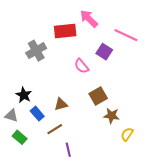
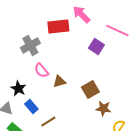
pink semicircle: (82, 66) -> (41, 70), moved
brown triangle: (61, 104) -> (59, 81), moved

